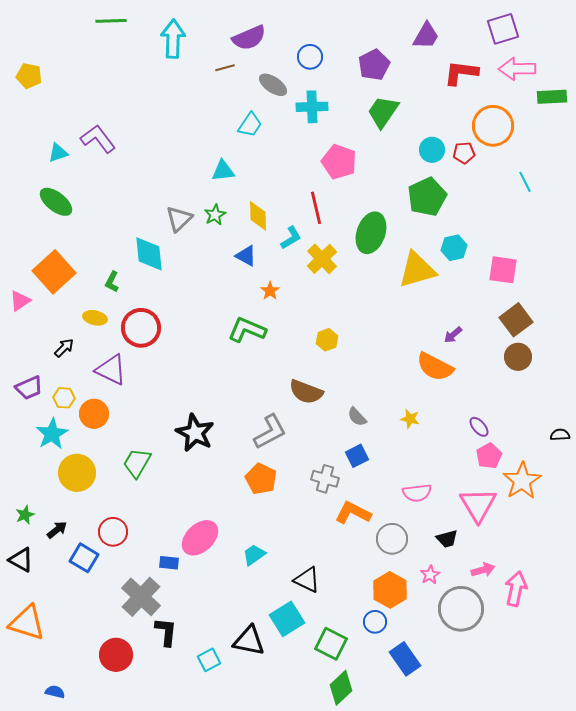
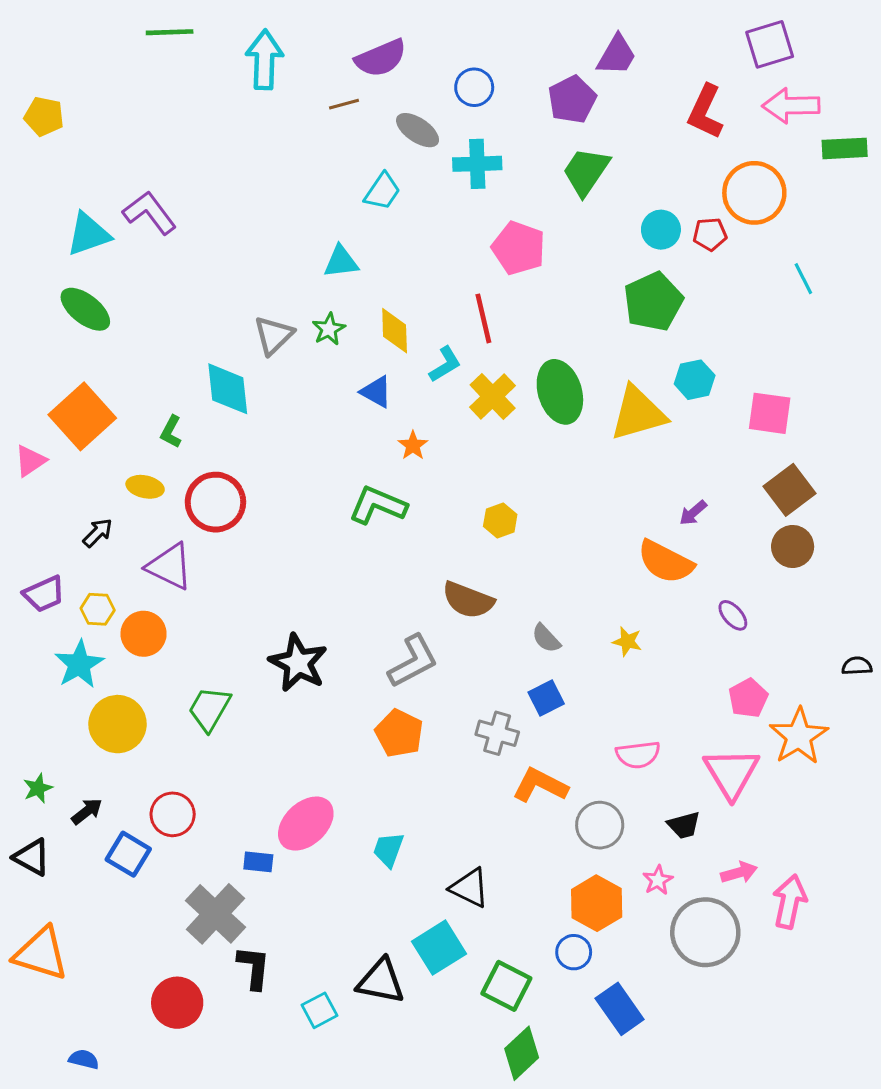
purple trapezoid: (426, 36) -> (617, 55), moved
red L-shape: (461, 73) -> (705, 112), turned -72
cyan triangle: (58, 153) -> (88, 234), size x1.5
green ellipse: (371, 233) -> (560, 392), moved, turned -36
purple ellipse: (479, 427) -> (733, 615), moved
cyan trapezoid: (254, 555) -> (388, 850), turned -35

